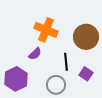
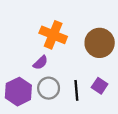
black line: (66, 62) -> (76, 90), moved
gray circle: (56, 85) -> (49, 88), moved

